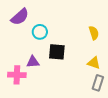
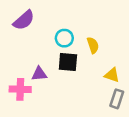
cyan circle: (40, 32) -> (64, 38), moved
yellow semicircle: (94, 33) -> (93, 45), moved

